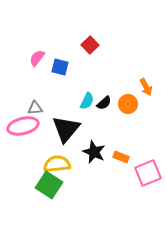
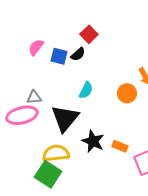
black semicircle: (104, 103) -> (78, 54), moved

